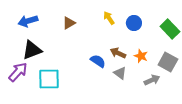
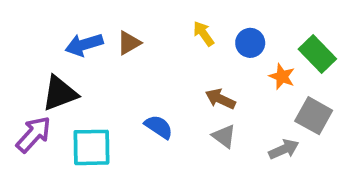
blue arrow: (28, 21) -> (84, 45), moved
orange star: (141, 56) -> (282, 76), moved
blue semicircle: (98, 61) -> (159, 127), moved

